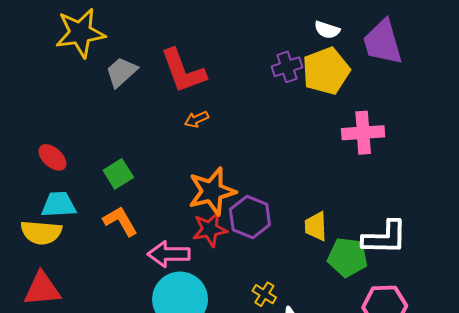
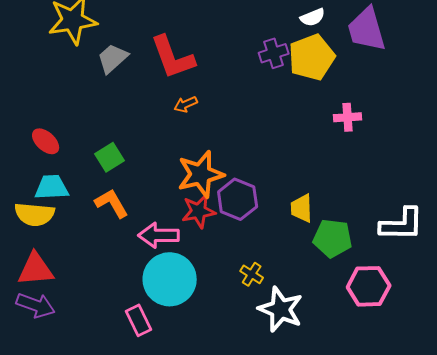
white semicircle: (327, 30) -> (313, 17), turned -40
pink cross: (363, 133) -> (348, 117), size x0.7
white L-shape: (385, 238) -> (402, 224), moved

